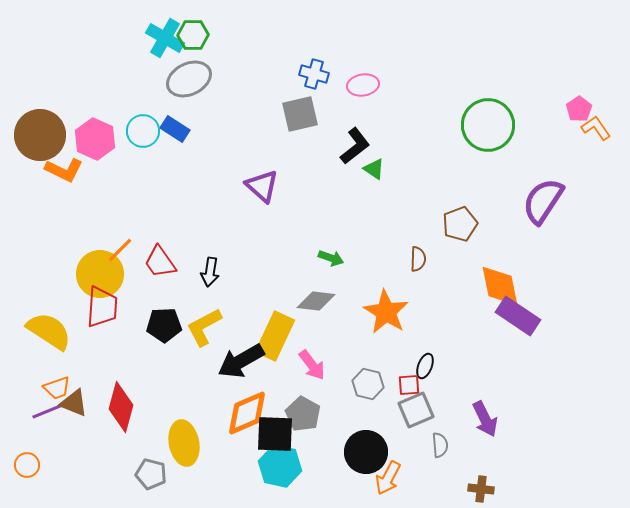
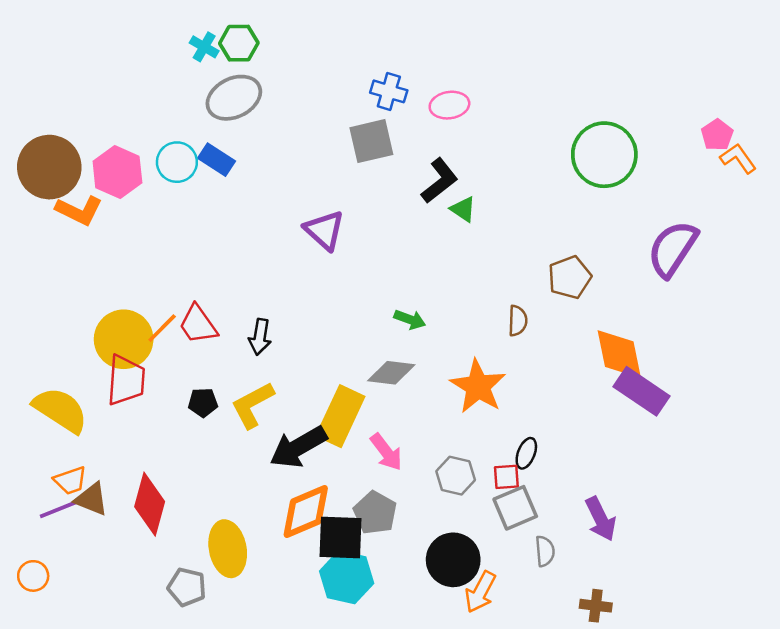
cyan cross: (165, 38) -> (204, 47), size x0.6
orange line: (120, 250) -> (162, 328), moved
black pentagon: (164, 325) -> (203, 402), size x0.7

